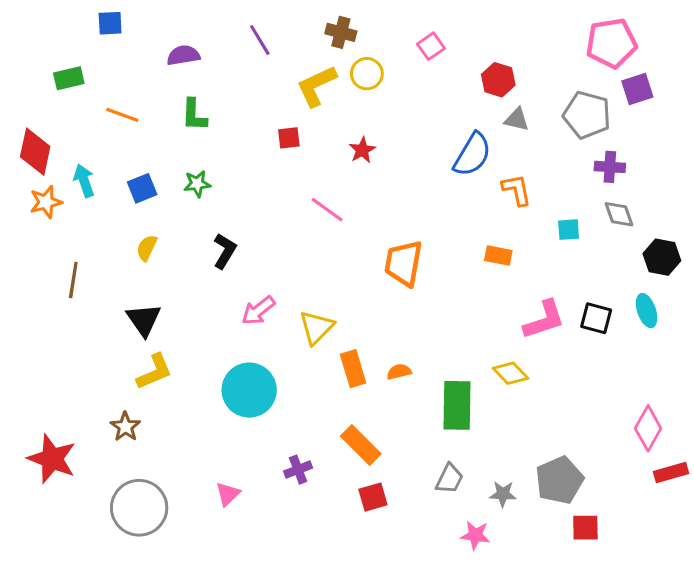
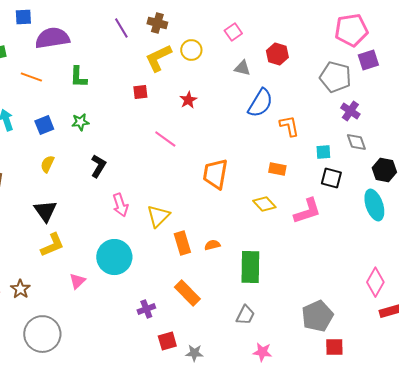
brown cross: (341, 32) -> (157, 23), moved
purple semicircle: (183, 55) -> (52, 38), moved, size x1.6
gray triangle: (517, 120) -> (242, 68), moved
purple cross: (610, 167) -> (350, 111), turned 30
pink arrow: (258, 311) -> (120, 205), turned -70
cyan ellipse: (647, 311) -> (374, 205), size x1.4
black square: (596, 318) -> (331, 178), moved
yellow diamond: (511, 373) -> (264, 204), moved
brown star: (125, 427) -> (20, 289), moved
pink triangle: (228, 494) -> (77, 281), moved
gray star: (503, 494) -> (194, 353), moved
red square: (373, 497) -> (167, 341), moved

